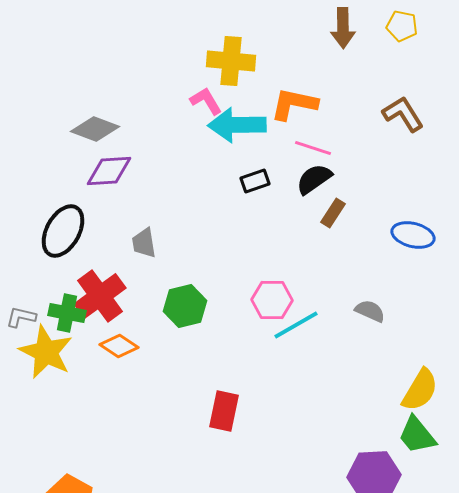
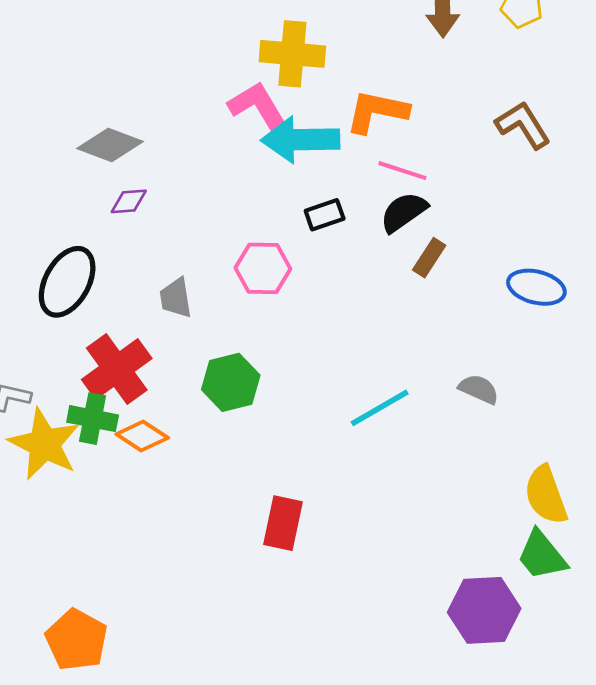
pink L-shape: (206, 101) -> (259, 107), size x1.4
purple diamond: (109, 171) -> (129, 201), size x0.6
pink hexagon: (272, 300) -> (263, 268), moved
green cross: (67, 313) -> (93, 419), moved
yellow semicircle: (420, 390) -> (546, 495), turned 129

